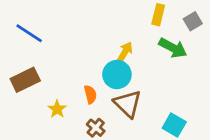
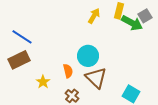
blue line: (29, 33) -> (22, 37), moved
green arrow: (173, 48) -> (132, 23), moved
yellow arrow: (125, 52) -> (94, 16), moved

